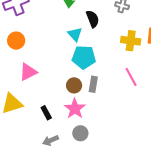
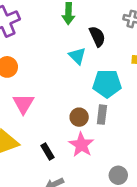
cyan pentagon: (84, 57) -> (107, 84), moved
pink triangle: (28, 72) -> (23, 104), turned -30
gray circle: (80, 133) -> (118, 175), moved

